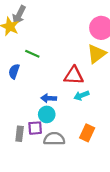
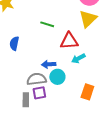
green line: (32, 54) -> (47, 24), moved
cyan circle: (47, 114) -> (57, 77), moved
gray semicircle: (54, 139) -> (37, 79), moved

